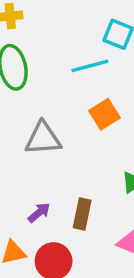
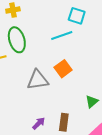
orange square: (104, 114) -> (63, 69), moved

